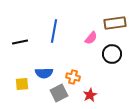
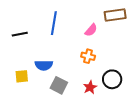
black circle: (112, 54) -> (112, 79), moved
orange cross: (73, 77) -> (88, 56), moved
gray square: (59, 93) -> (59, 85), turned -36

